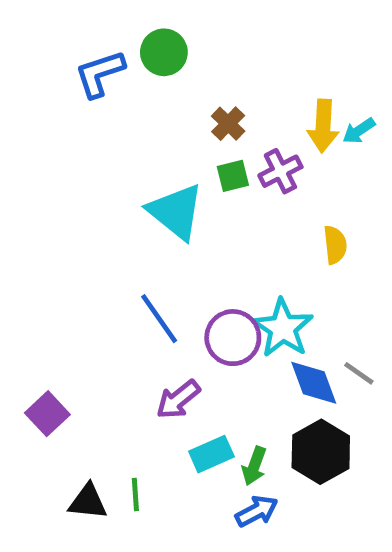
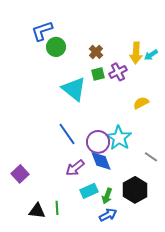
green circle: (164, 52) -> (56, 47), moved
yellow semicircle: (335, 245) -> (141, 103), turned -112
blue diamond: (314, 383) -> (101, 161), moved

